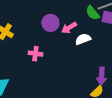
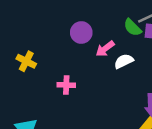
purple circle: (50, 23) -> (81, 32), moved

